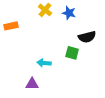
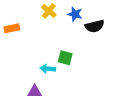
black semicircle: (87, 37) -> (95, 26), moved
green square: (72, 53) -> (65, 58), moved

